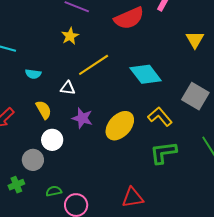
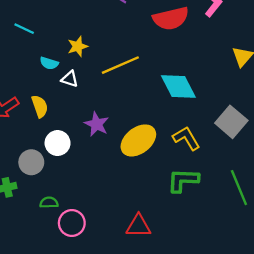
yellow star: (70, 36) -> (78, 46), moved
white triangle: (68, 88) -> (70, 79), moved
yellow semicircle: (44, 110) -> (40, 106), moved

